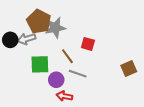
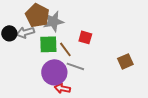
green square: (40, 64) -> (48, 44), moved
purple circle: (56, 80) -> (54, 72), size x1.6

